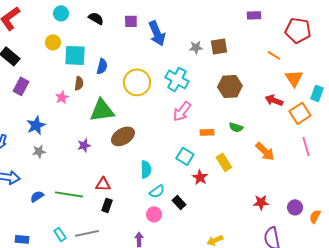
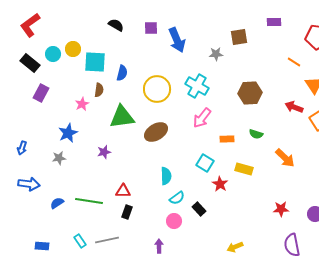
cyan circle: (61, 13) -> (53, 54), moved
brown square: (219, 46) -> (239, 37), moved
blue star: (36, 125) -> (68, 133), moved
brown ellipse: (123, 136) -> (156, 132), moved
yellow rectangle: (224, 162) -> (244, 169), turned -42

